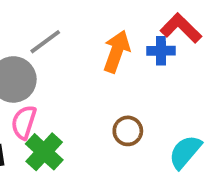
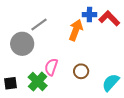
blue cross: (161, 51) -> (89, 15), moved
pink semicircle: (24, 122) -> (51, 67), moved

